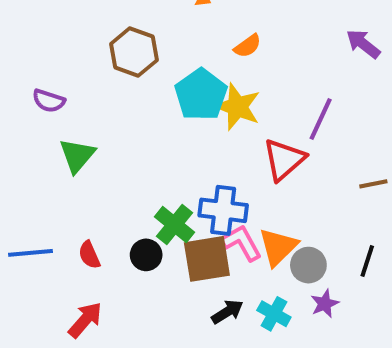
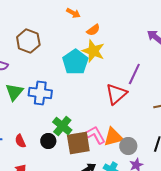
orange semicircle: (248, 46) -> (93, 30), moved
brown hexagon: (134, 52) -> (28, 41), moved
yellow star: (237, 107) -> (93, 51), moved
blue cross: (223, 210) -> (40, 93), moved
orange triangle: (278, 247) -> (113, 137), turned 30

